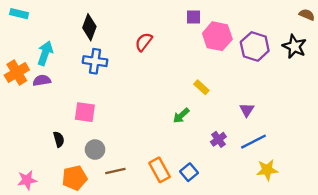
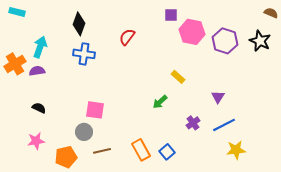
pink square: (85, 112) -> (95, 110), moved
black semicircle: (59, 139) -> (39, 108), moved, turned -48
pink star: (27, 180) -> (36, 141), moved

